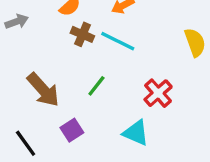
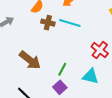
green line: (96, 86) -> (62, 69), moved
purple square: (72, 130) -> (60, 87), moved

